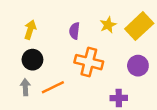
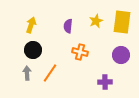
yellow rectangle: (139, 26) -> (122, 22), turned -40
orange cross: (89, 62) -> (80, 52), size x0.7
orange line: (53, 87) -> (50, 73), turned -30

